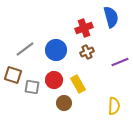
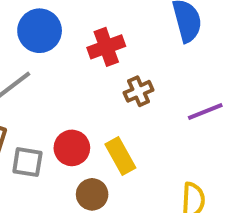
red cross: (84, 28) -> (106, 47), moved
blue circle: (56, 50) -> (40, 31), moved

